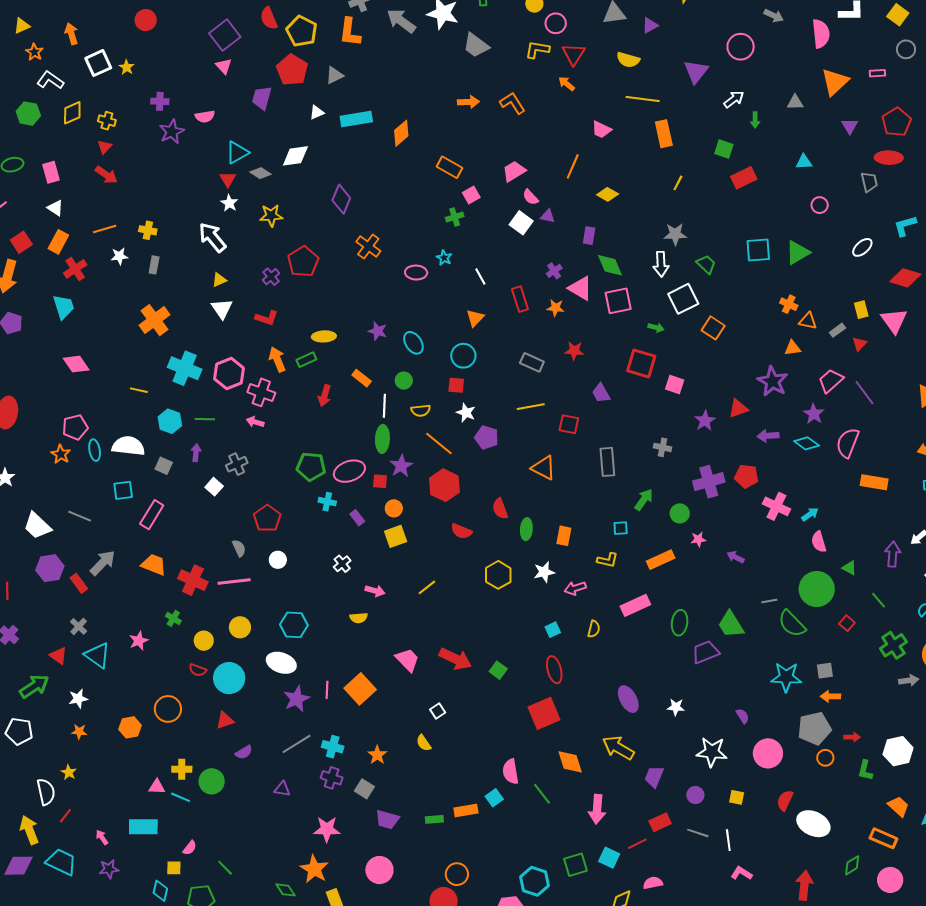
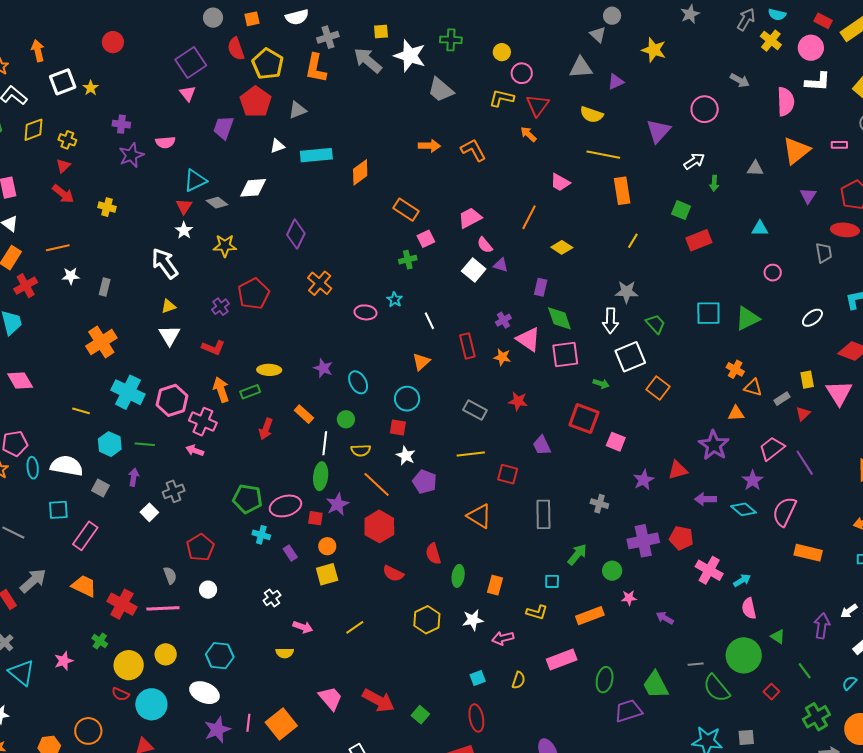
yellow cross: (148, 230) -> (107, 207), moved
yellow circle: (204, 641) -> (129, 665), size x1.5

